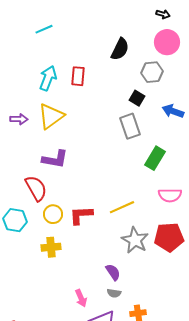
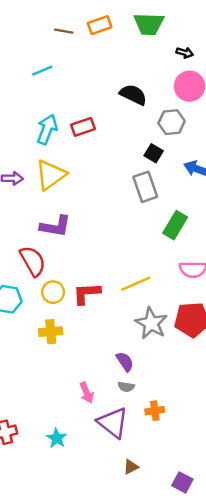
black semicircle: (120, 49) -> (133, 95), turned -90
red rectangle: (78, 76) -> (83, 127), turned 66

